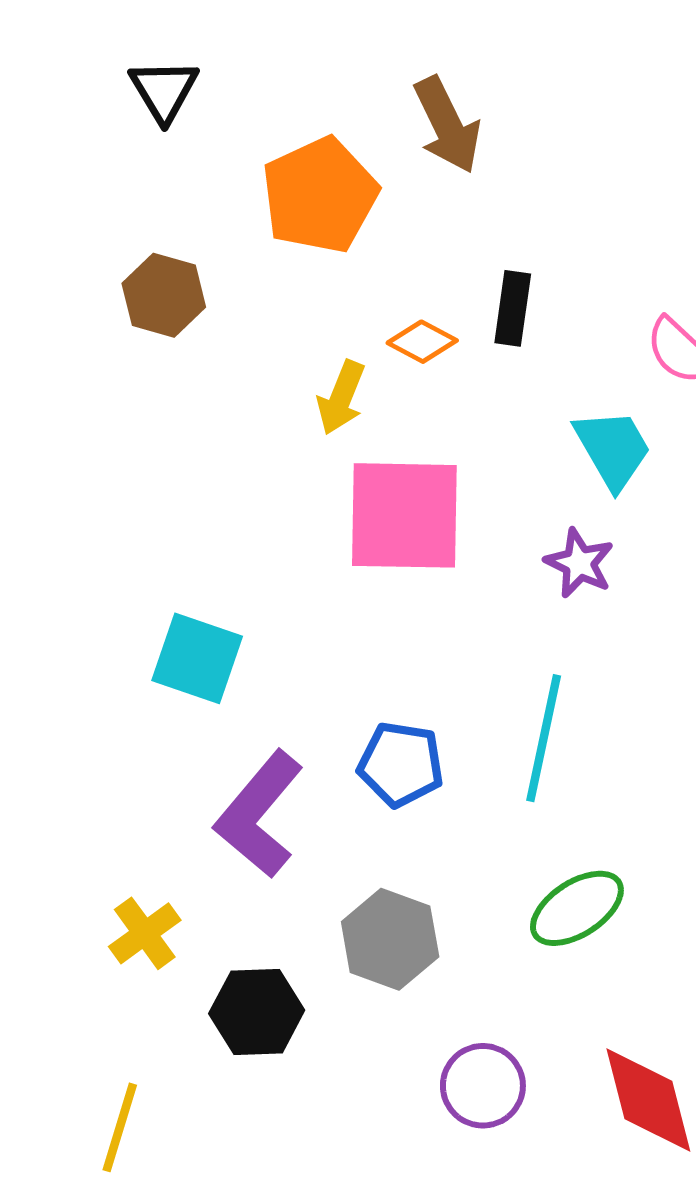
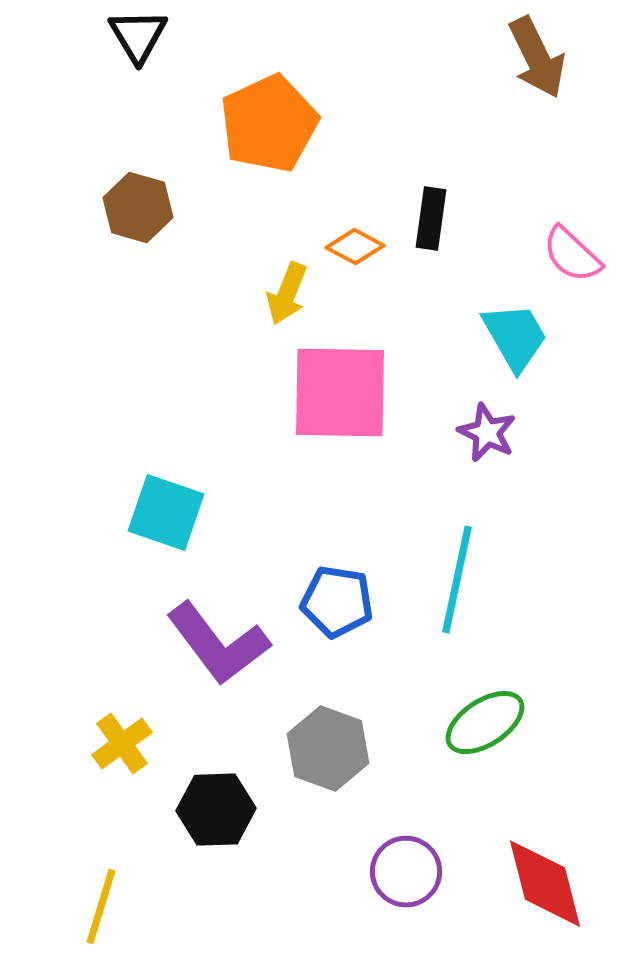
brown arrow: (447, 125) -> (537, 58), moved
purple L-shape: (259, 814) -> (218, 644), turned -77

